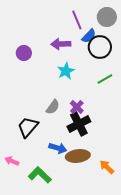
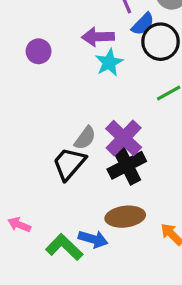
cyan star: (66, 71) -> (109, 63), moved
purple cross: (77, 107) -> (124, 138), size x1.6
black trapezoid: (28, 127) -> (69, 164), moved
blue arrow: (58, 148) -> (93, 239), moved

